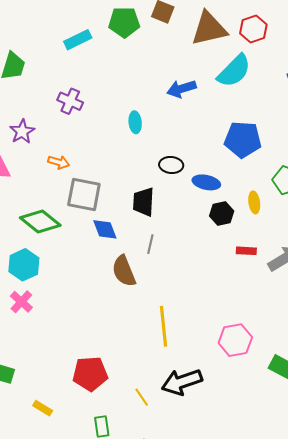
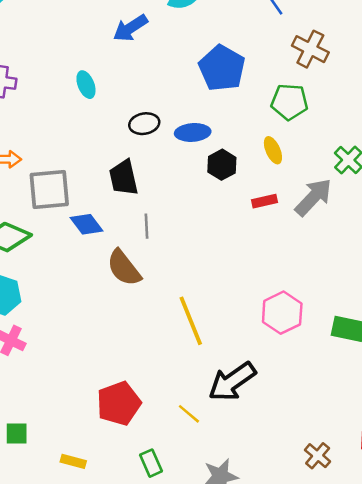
blue pentagon: (243, 140) -> (222, 68), turned -30
yellow ellipse: (254, 202) -> (273, 150), moved

